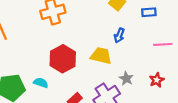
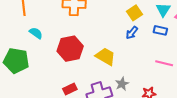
blue arrow: (119, 35) -> (132, 33), moved
cyan semicircle: (41, 83) -> (36, 33), moved

